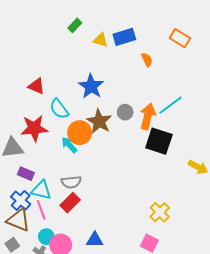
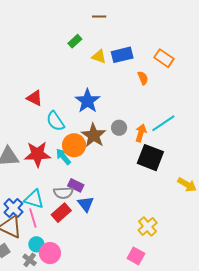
orange rectangle: (180, 38) -> (164, 58), moved
orange arrow: (148, 116) -> (141, 133), size x0.7
red star: (34, 128) -> (37, 154), moved
purple rectangle: (26, 174) -> (76, 185), moved
blue triangle: (95, 240) -> (86, 204), moved, turned 48

